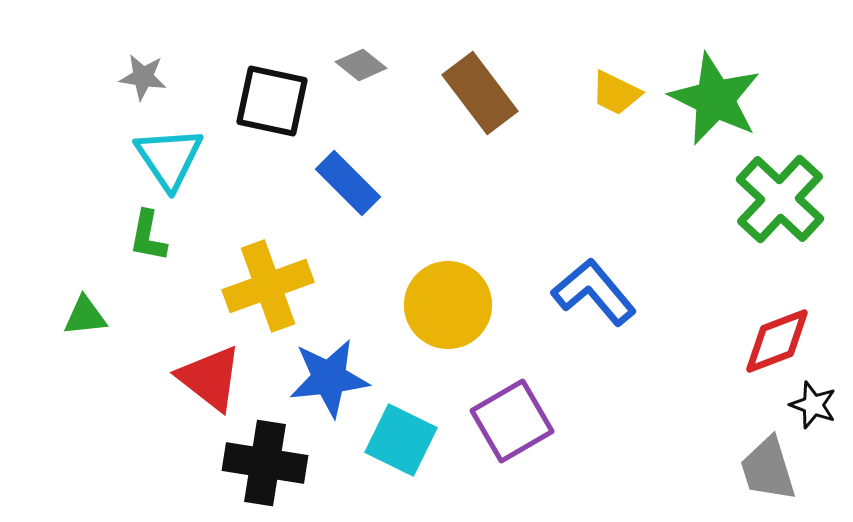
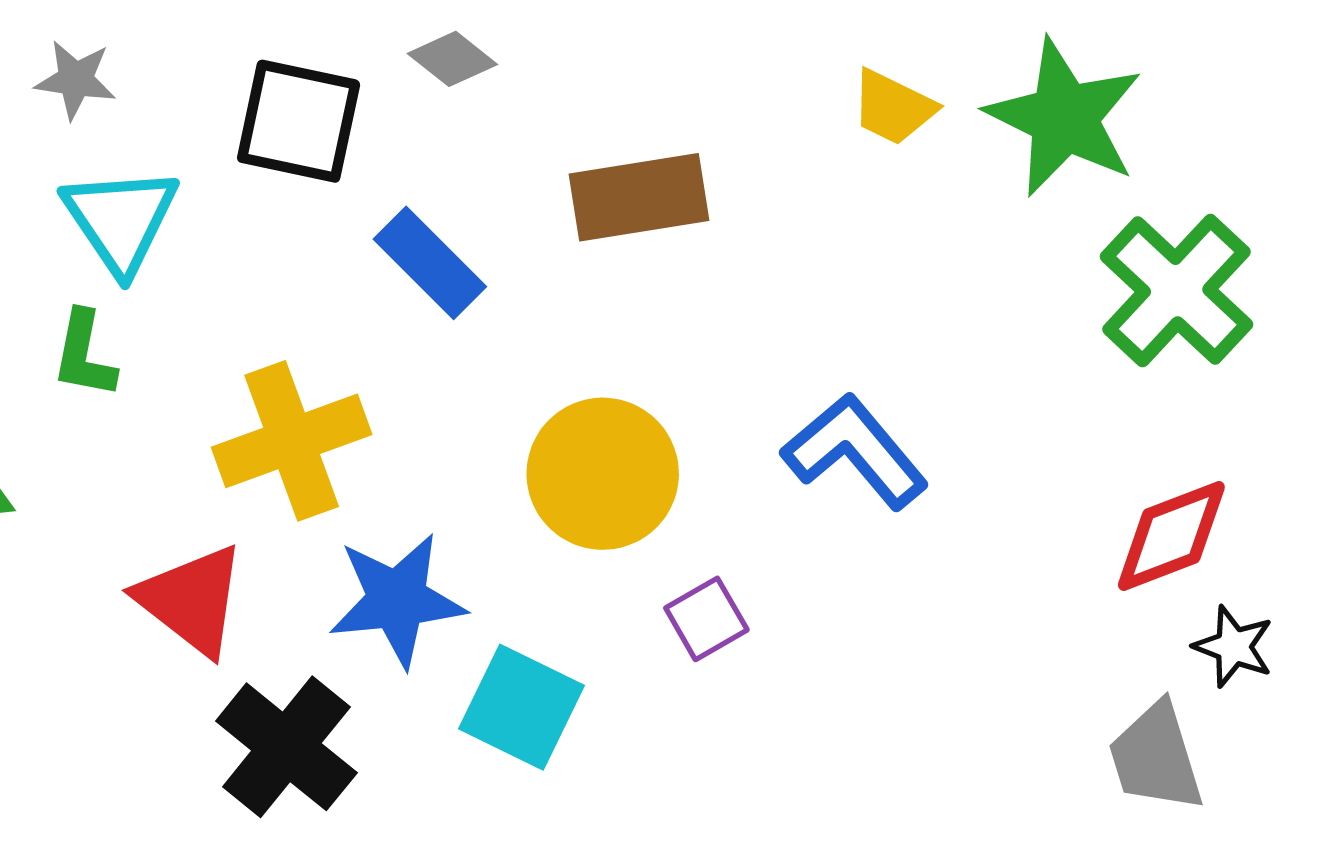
brown rectangle: (480, 93) -> (639, 197), moved, turned -62
purple square: (512, 421) -> (706, 619), moved, size x0.6
black cross: (265, 463) -> (286, 747), turned 30

